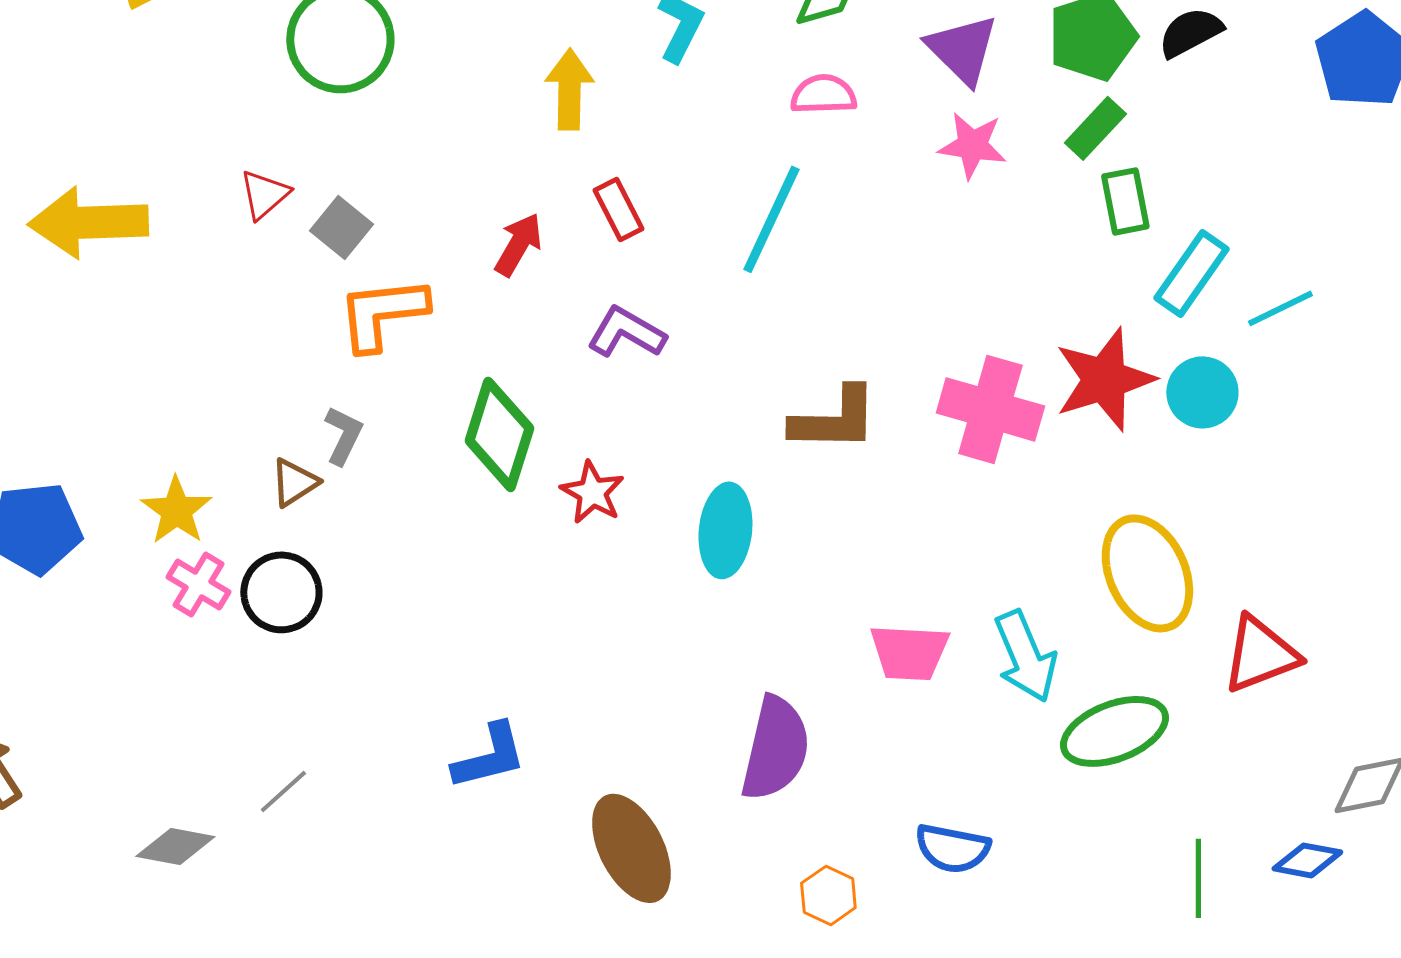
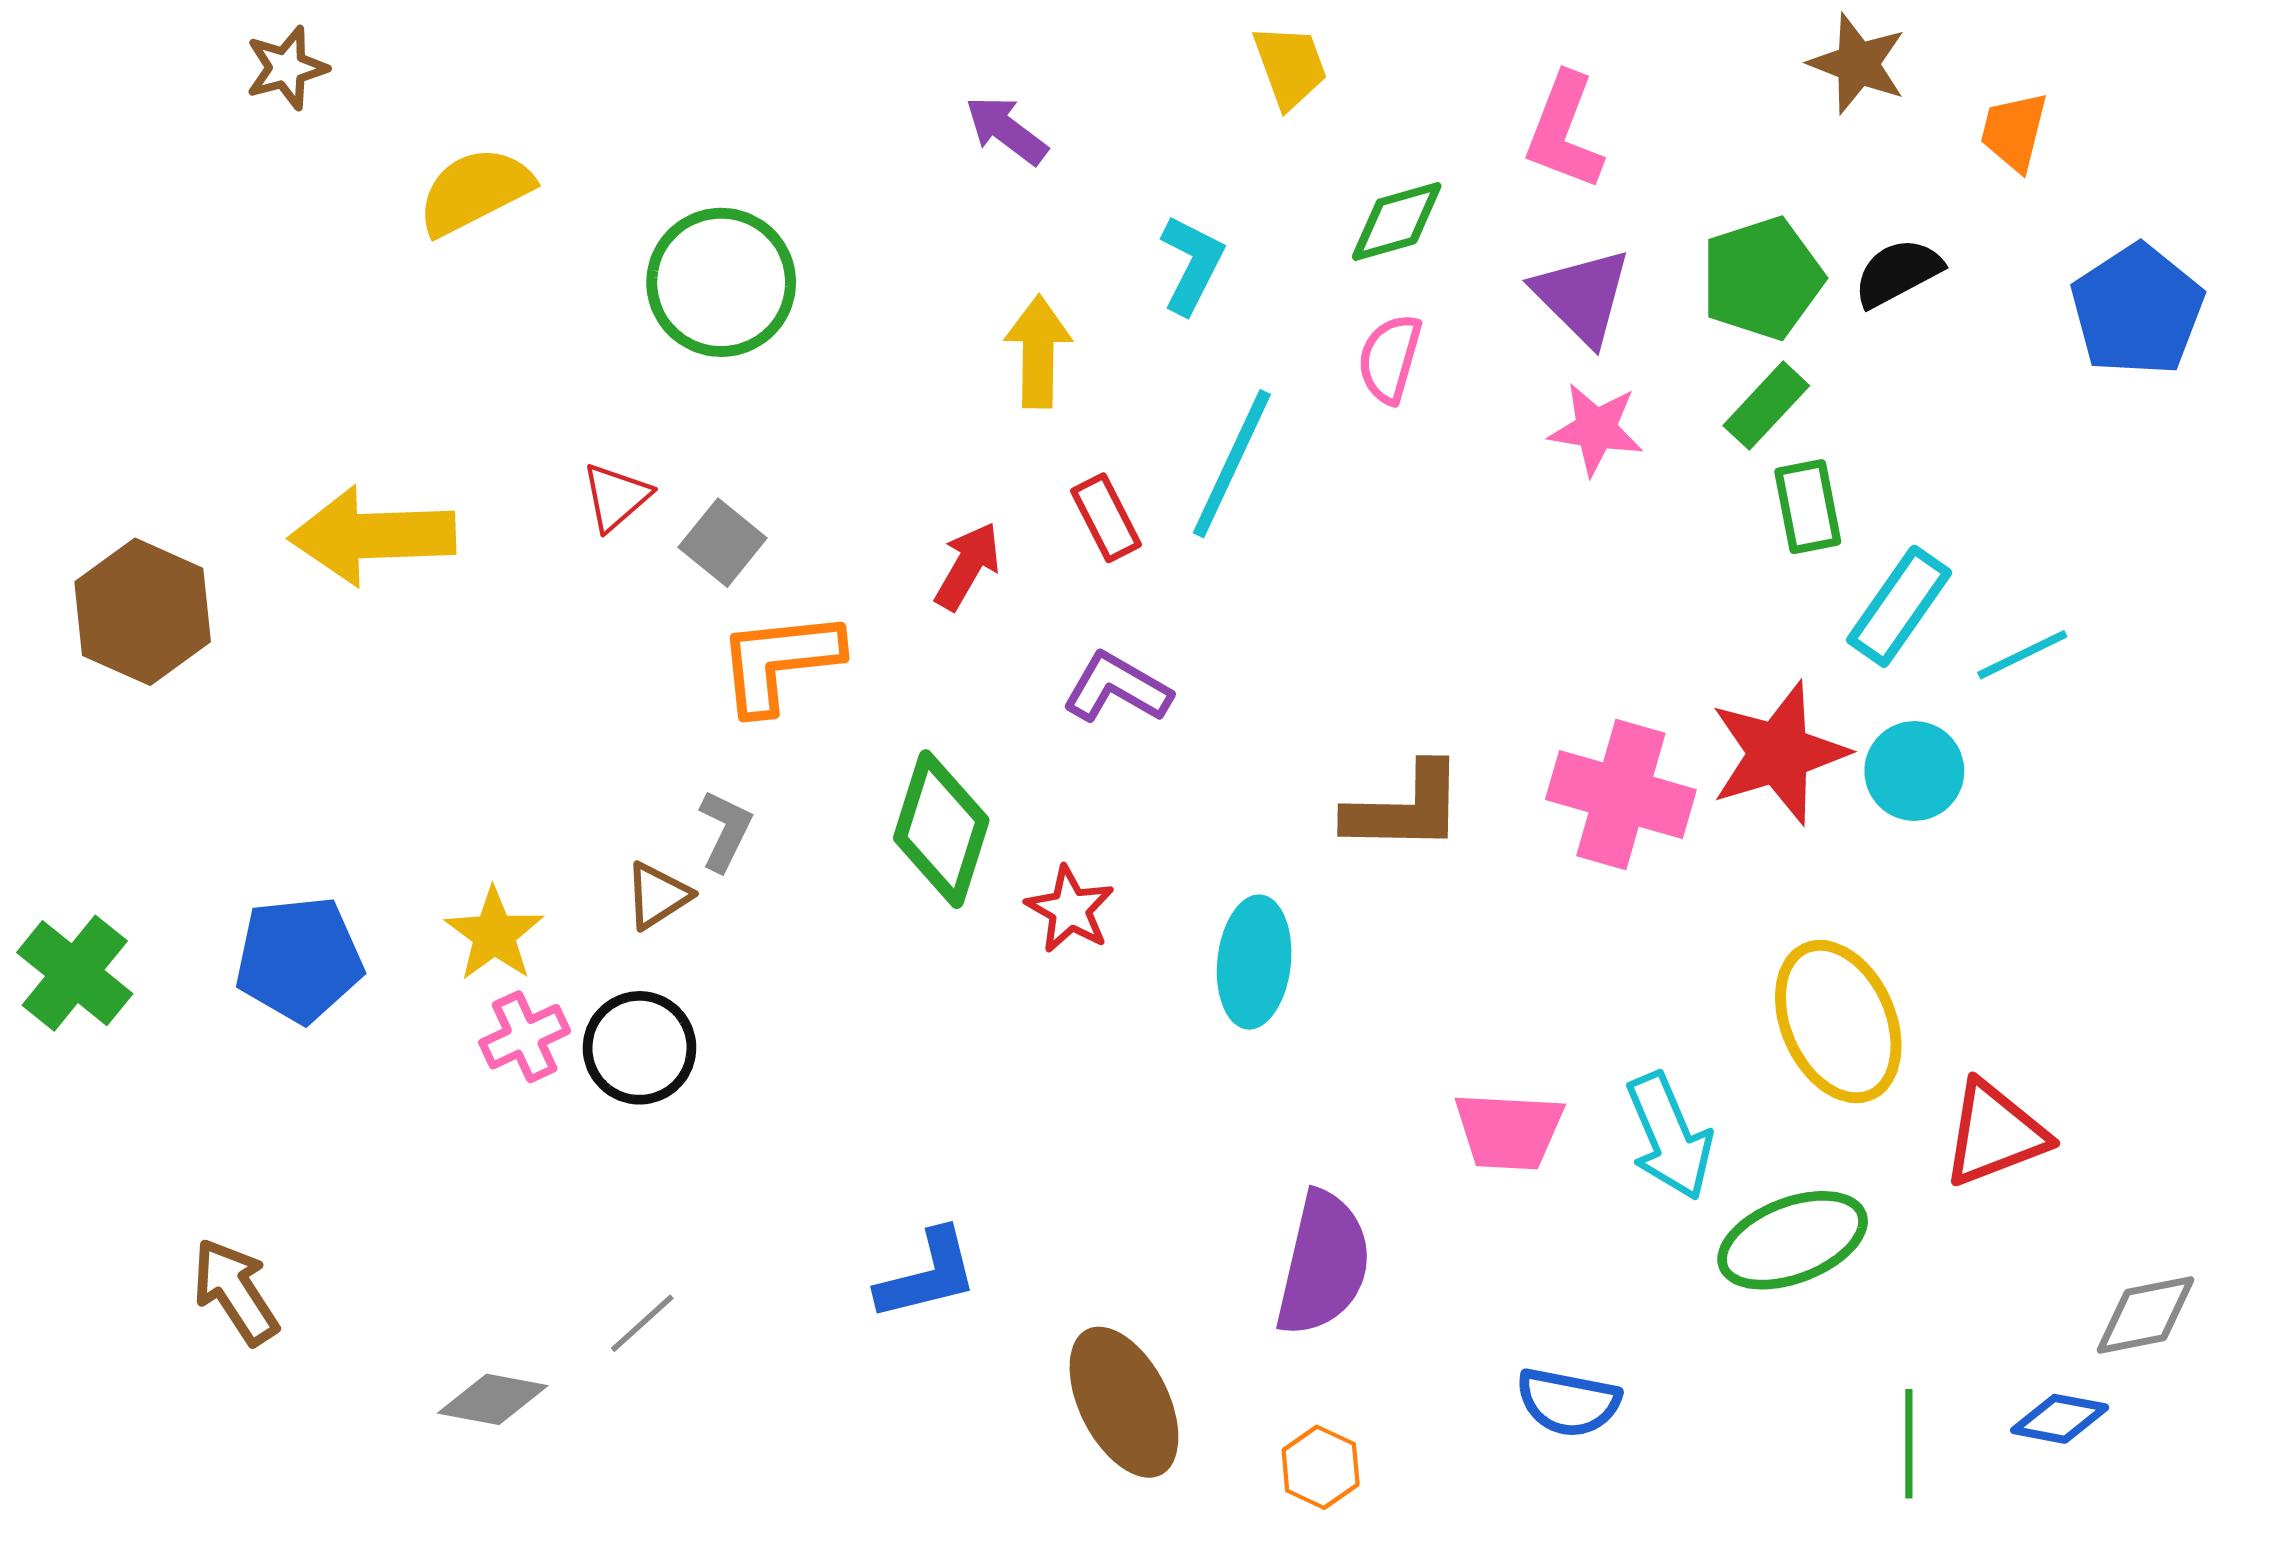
pink semicircle: (823, 94) -> (1390, 359), turned -72
cyan line: (771, 219) -> (1232, 464), moved
pink cross: (198, 584) -> (525, 1037), turned 34
orange hexagon: (828, 895) -> (1321, 1467), moved

